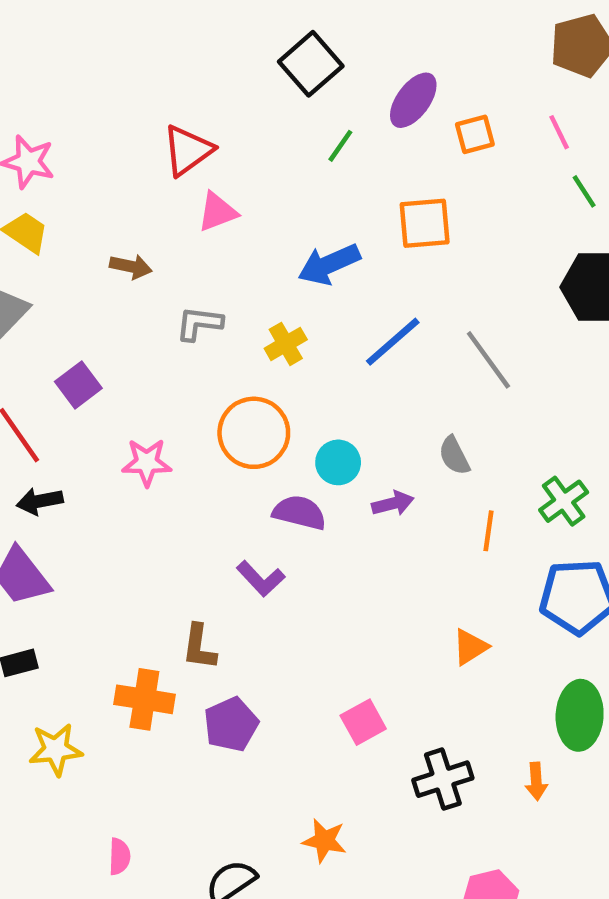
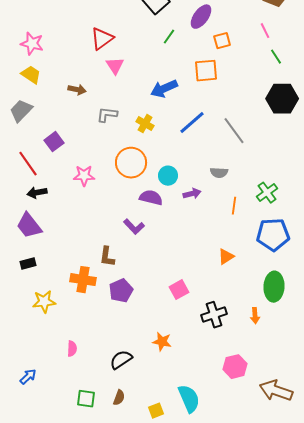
orange square: (475, 134) -> (222, 41), moved
pink triangle: (217, 212) -> (115, 66), turned -42
yellow cross: (286, 344) -> (145, 124), turned -30
gray semicircle: (454, 456) -> (219, 173), turned -60

